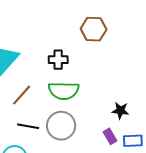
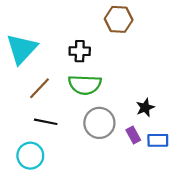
black star: (120, 111) -> (145, 108), turned -30
gray circle: (61, 126) -> (99, 123), moved

